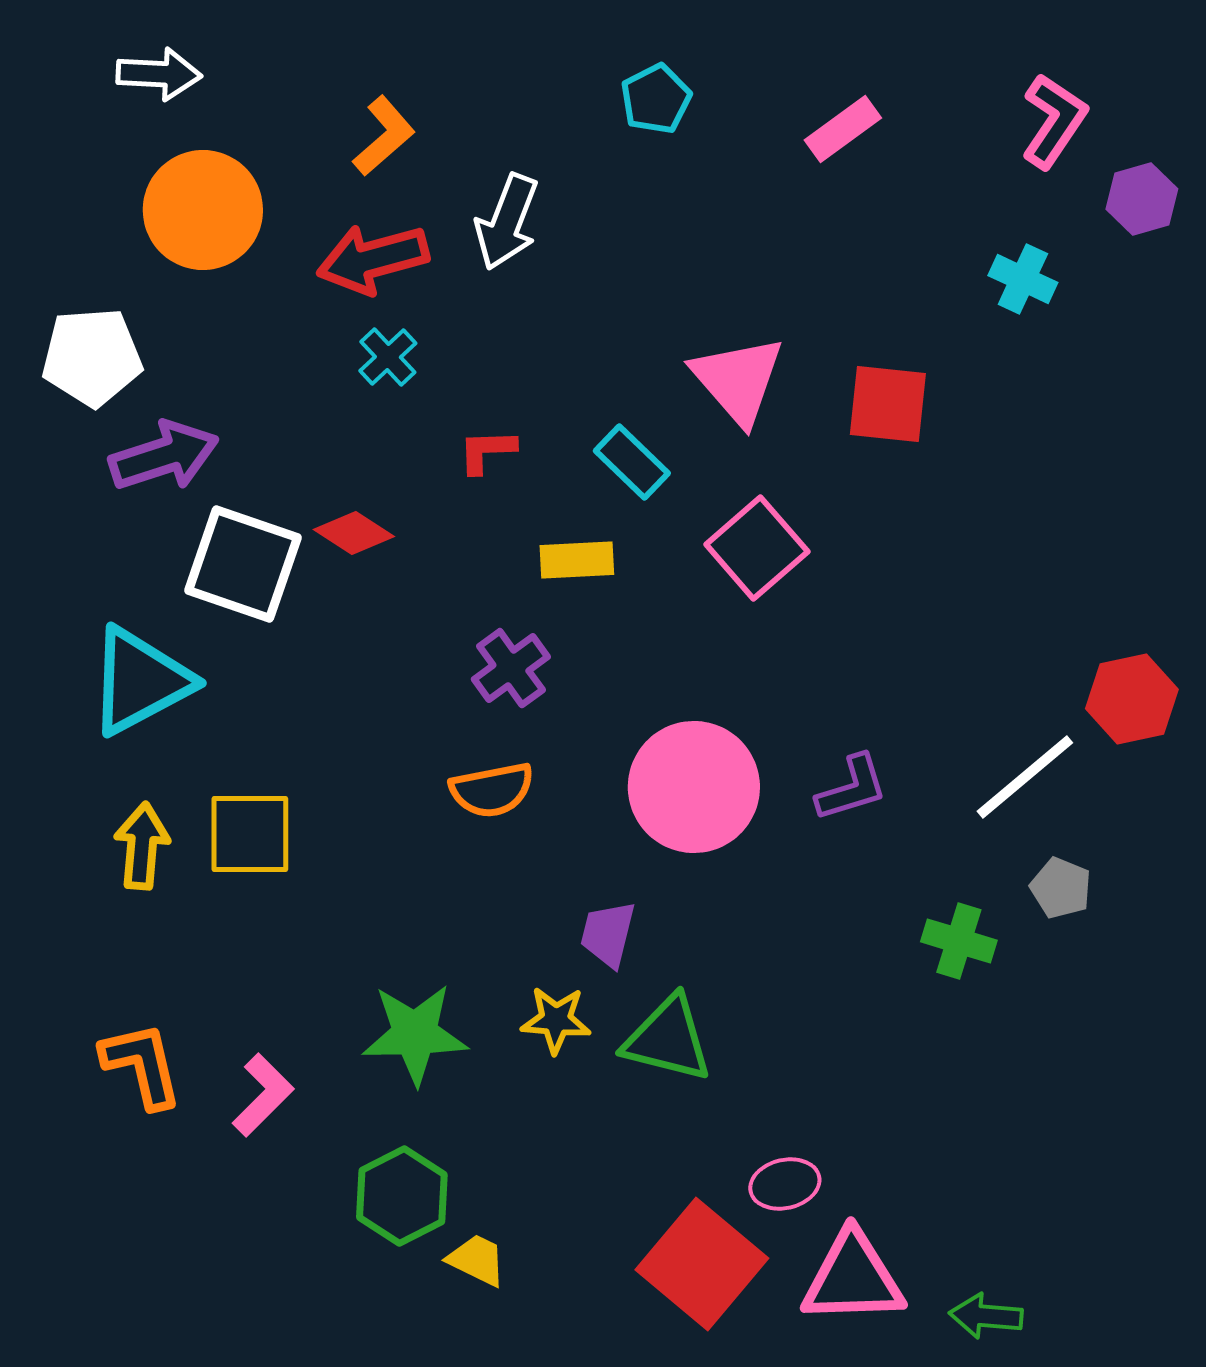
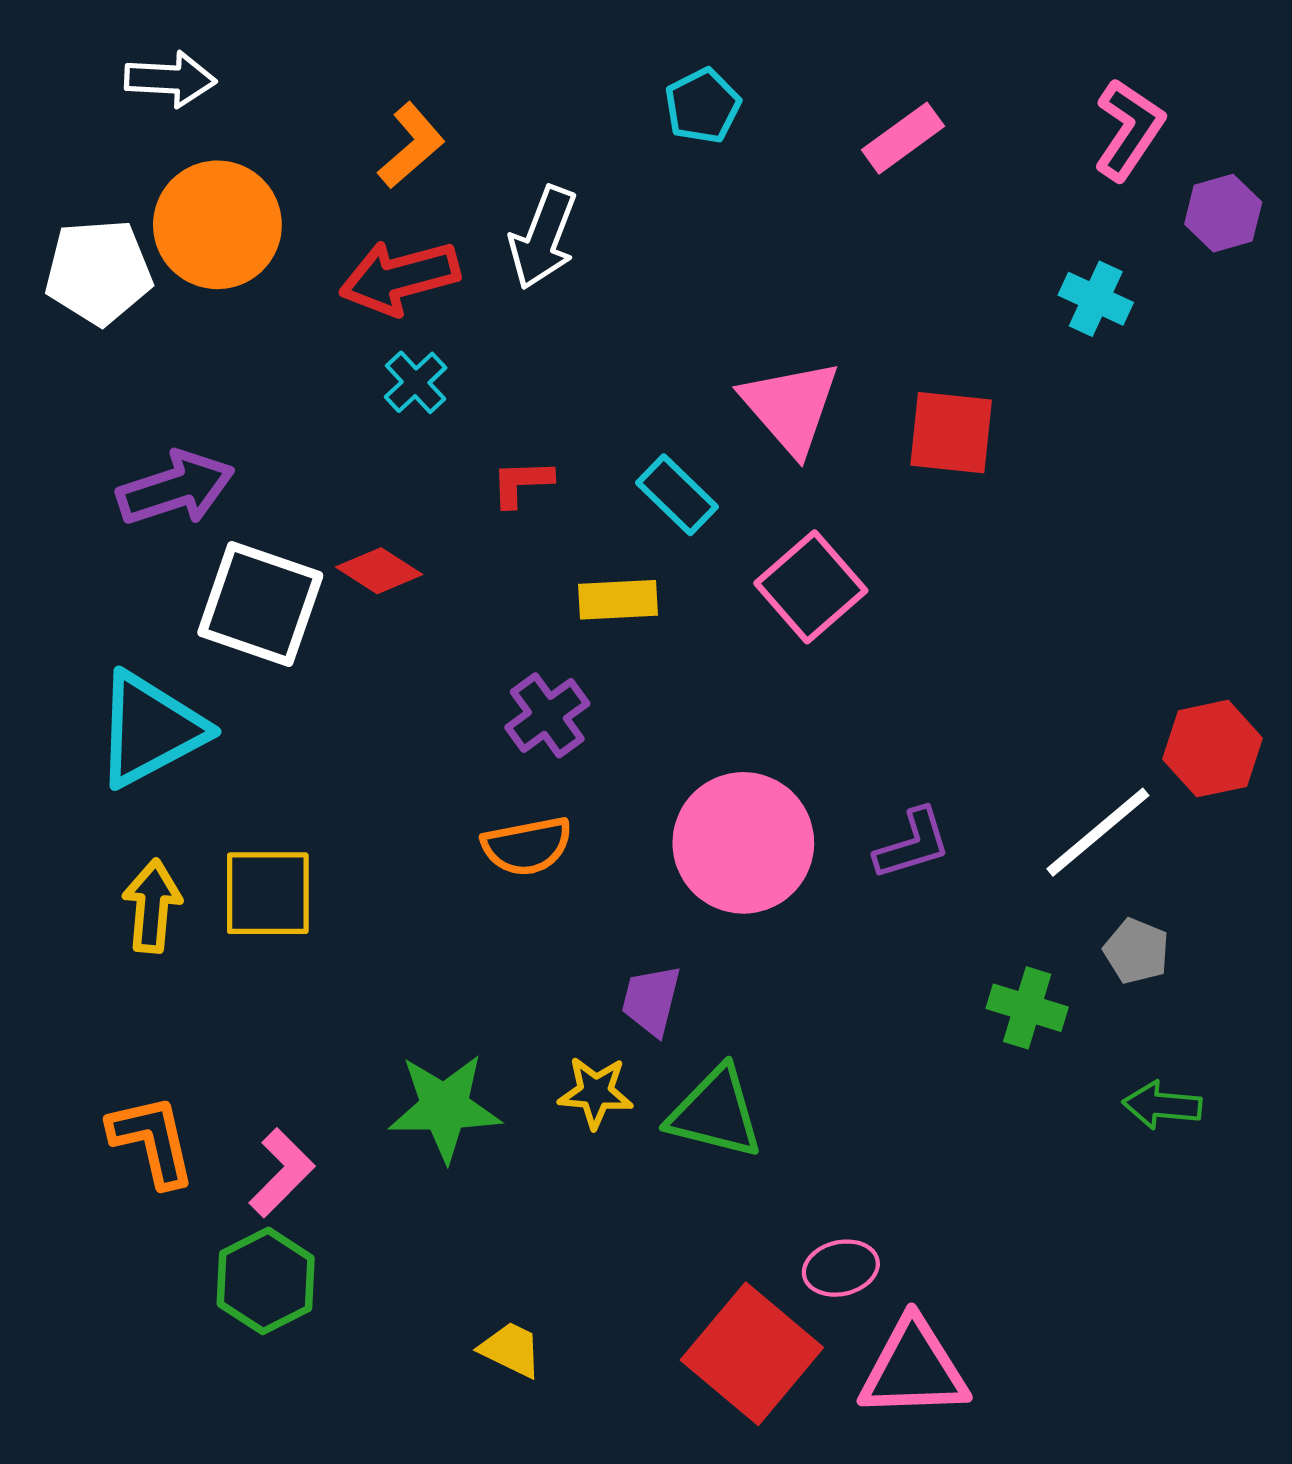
white pentagon: (92, 357) -> (99, 272), moved
green hexagon: (402, 1196) -> (266, 1281), moved
green arrow: (986, 1316) -> (1162, 1105), moved

